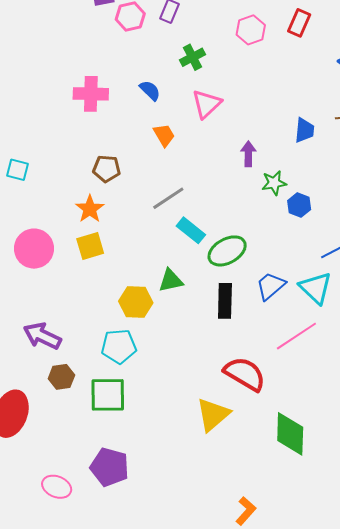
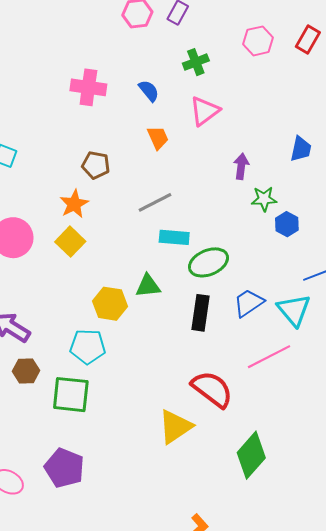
cyan rectangle: (191, 230) -> (174, 237), turned -40
yellow square: (90, 246) -> (70, 242), turned -36
green diamond: (290, 434) -> (251, 455), turned 33

